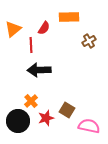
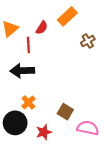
orange rectangle: (69, 17) -> (67, 16), turned -42
black arrow: (39, 70) -> (22, 71), moved
red star: (46, 118) -> (44, 132), moved

